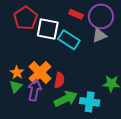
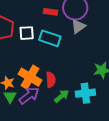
white square: (48, 29) -> (27, 33), size x0.7
purple arrow: (34, 90) -> (29, 96), turned 55
green arrow: (66, 99) -> (62, 96), size x0.7

